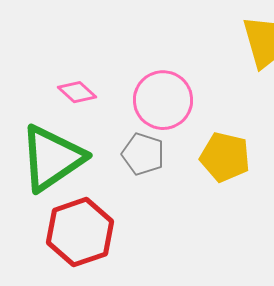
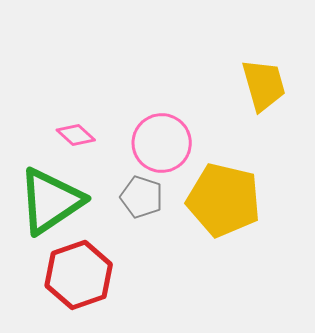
yellow pentagon: (225, 157) -> (224, 200), size x1.5

